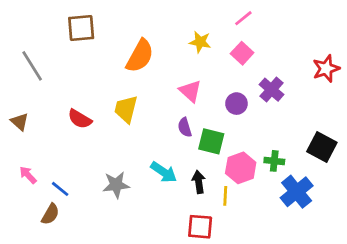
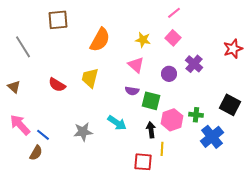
yellow star: (200, 42) -> (143, 40), moved
purple semicircle: (185, 127) -> (132, 91), turned -64
pink arrow: (28, 175) -> (20, 125), size x1.6
black arrow: (199, 182) -> (151, 130), moved
yellow line: (225, 196) -> (162, 149), moved

